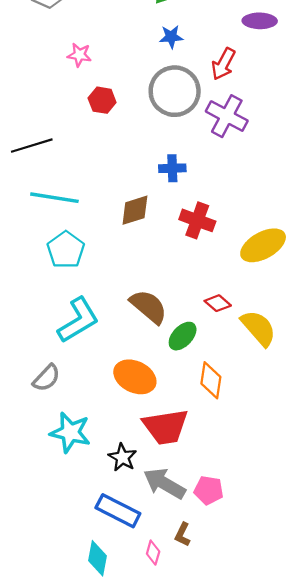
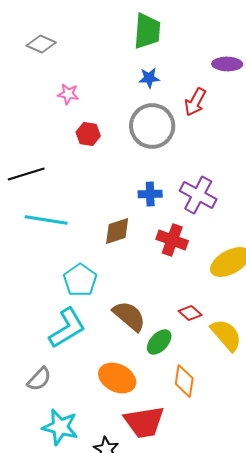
purple cross: (227, 116) -> (198, 195), moved
cyan pentagon: (66, 250) -> (80, 280), moved

